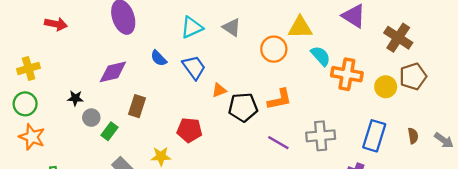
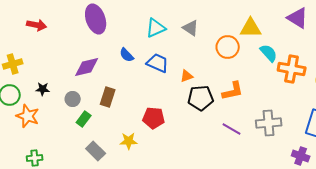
blue trapezoid: (194, 67) -> (158, 63), turned -30
orange triangle: (219, 90) -> (187, 76), moved
black star: (75, 98) -> (43, 89), moved
gray circle: (91, 118) -> (73, 99), moved
orange star: (32, 137) -> (28, 116), moved

